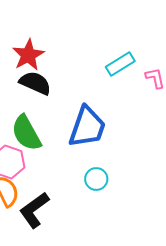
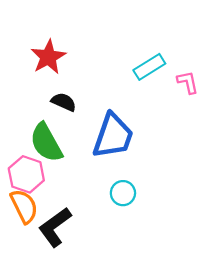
black semicircle: (35, 83) -> (64, 102), moved, size x0.7

